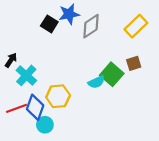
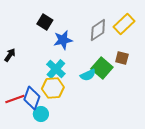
blue star: (69, 14) -> (63, 40), moved
gray diamond: (91, 26) -> (98, 30), moved
brown square: (134, 63) -> (122, 58), turned 32
cyan cross: (26, 75) -> (56, 69), moved

